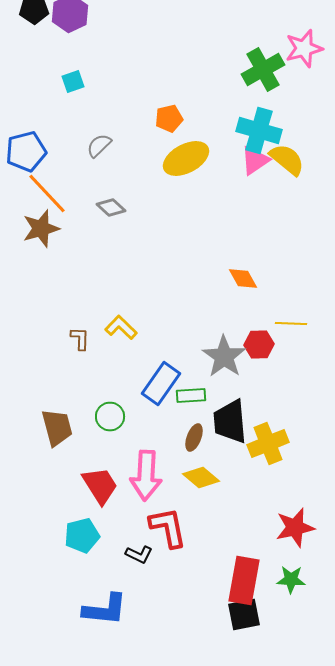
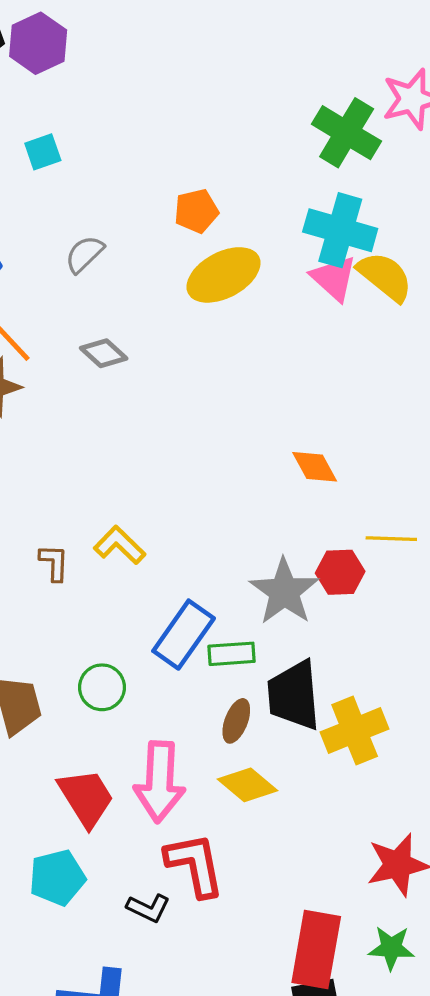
green cross: (263, 70) -> (347, 133), turned -30
pink triangle: (255, 160) -> (334, 278), turned -44

